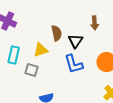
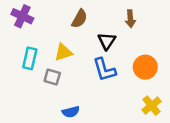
brown semicircle: (57, 33) -> (79, 19), moved, turned 42

